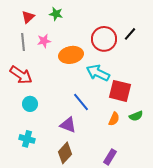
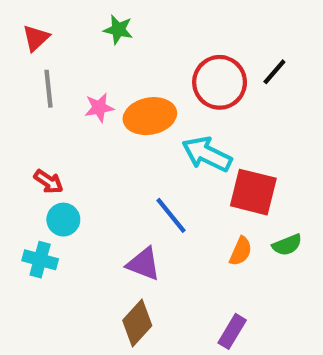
red triangle: (28, 17) -> (36, 38), moved
pink star: (44, 41) -> (99, 108), moved
red arrow: (21, 75) -> (49, 182), moved, size x0.6
cyan cross: (27, 139) -> (40, 260), moved

